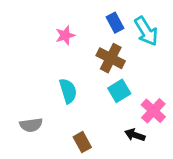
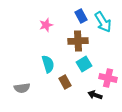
brown cross: (111, 58) -> (78, 41), turned -30
pink cross: (153, 111) -> (108, 78), turned -30
brown rectangle: (82, 142) -> (65, 82), moved

